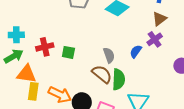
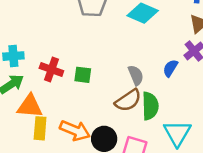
red cross: (45, 47) -> (51, 70), turned 36
brown semicircle: (102, 74) -> (128, 100), turned 110

